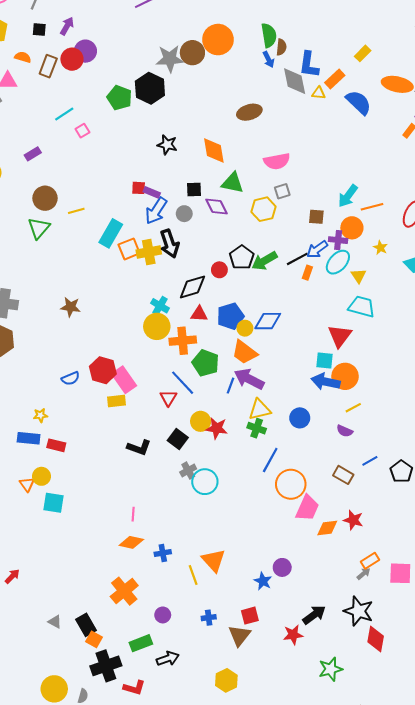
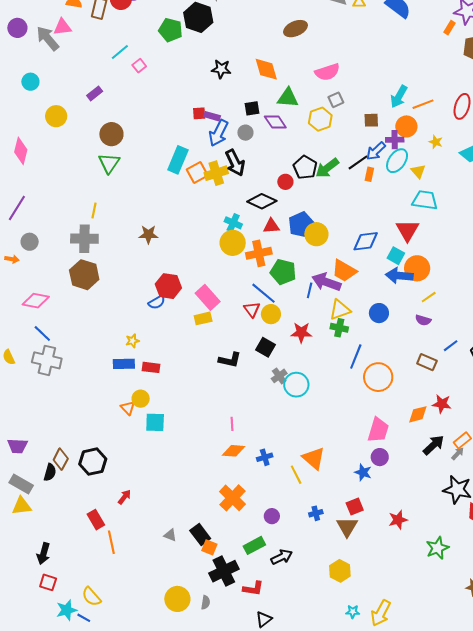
yellow line: (76, 211) -> (94, 210), moved, turned -56
black diamond: (192, 287) -> (262, 201), turned 48
blue diamond: (268, 321) -> (366, 241), moved
yellow circle: (245, 328) -> (316, 234), size x1.5
orange trapezoid: (245, 352) -> (344, 271), moved
cyan square: (325, 361) -> (396, 256), turned 30
red hexagon: (103, 370) -> (168, 286), moved
yellow circle: (201, 421) -> (271, 314), moved
pink trapezoid: (307, 508) -> (378, 430), moved
black arrow: (314, 615) -> (434, 445), moved

